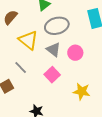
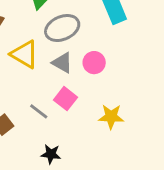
gray line: (21, 68) -> (39, 111), moved

